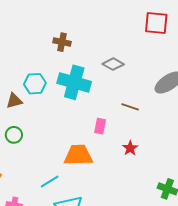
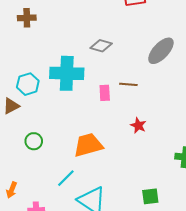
brown cross: (62, 42) -> (27, 18), moved
pink rectangle: (100, 126) -> (105, 93), moved
green circle: (14, 135) -> (34, 141), moved

